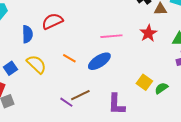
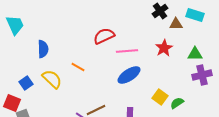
red semicircle: (52, 21) -> (104, 36), moved
orange line: (69, 58) -> (78, 67), moved
blue ellipse: (99, 61) -> (129, 75), moved

